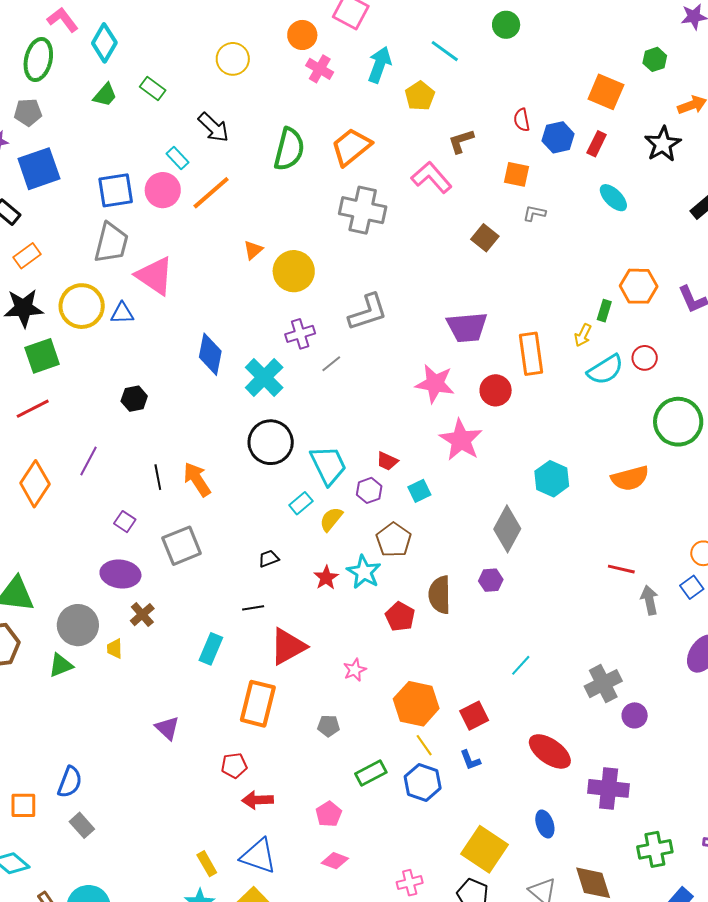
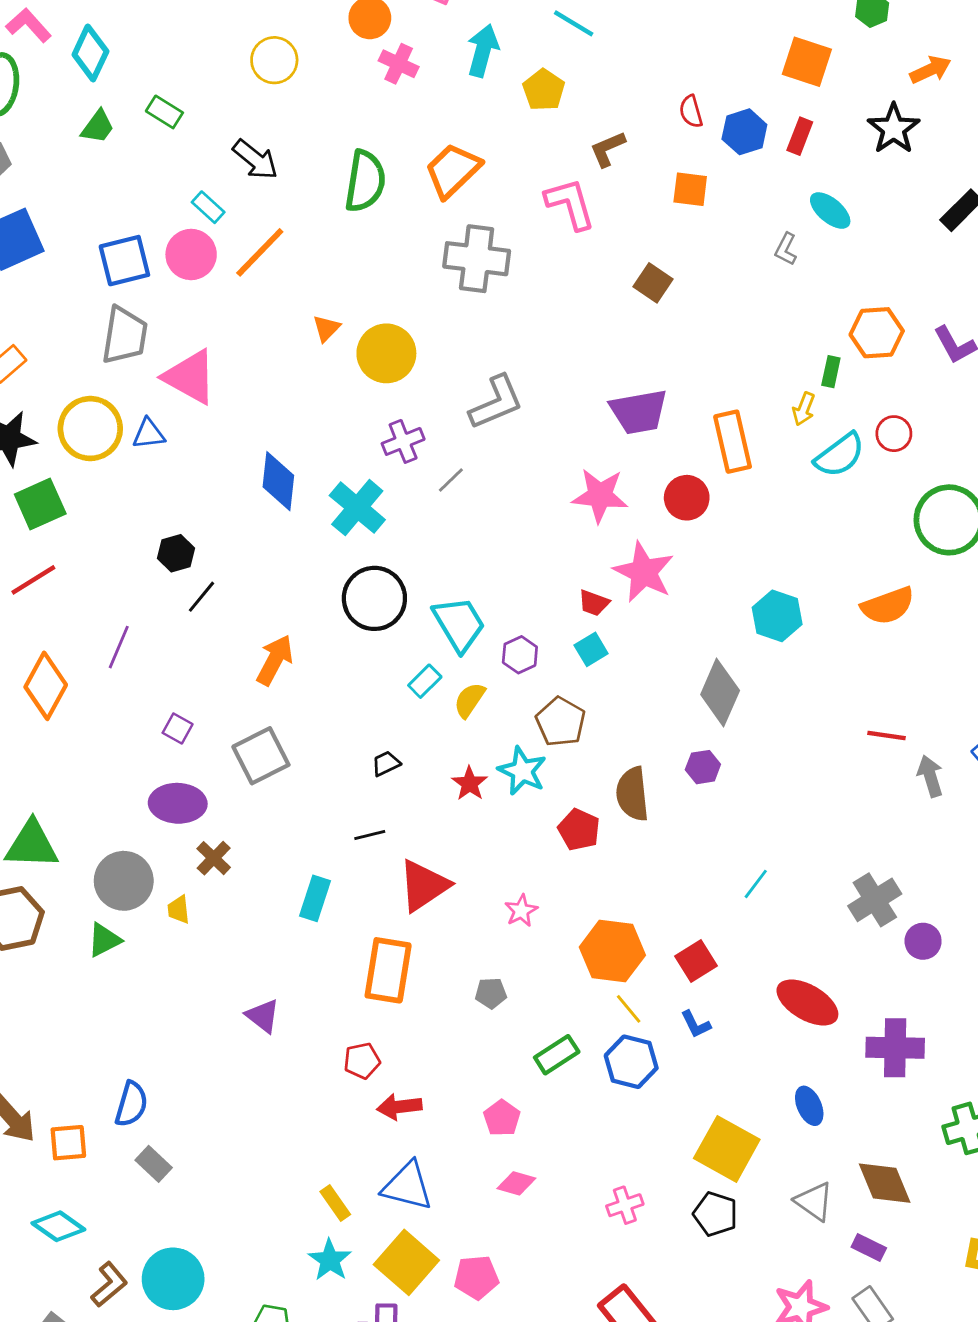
pink L-shape: (432, 177) -> (570, 204), turned 30
gray L-shape: (534, 213) -> (786, 249), moved, turned -70
red trapezoid: (387, 461) -> (594, 603), moved
black line: (158, 477) -> (202, 597), moved, turned 55
orange arrow: (197, 479) -> (275, 660), turned 66

